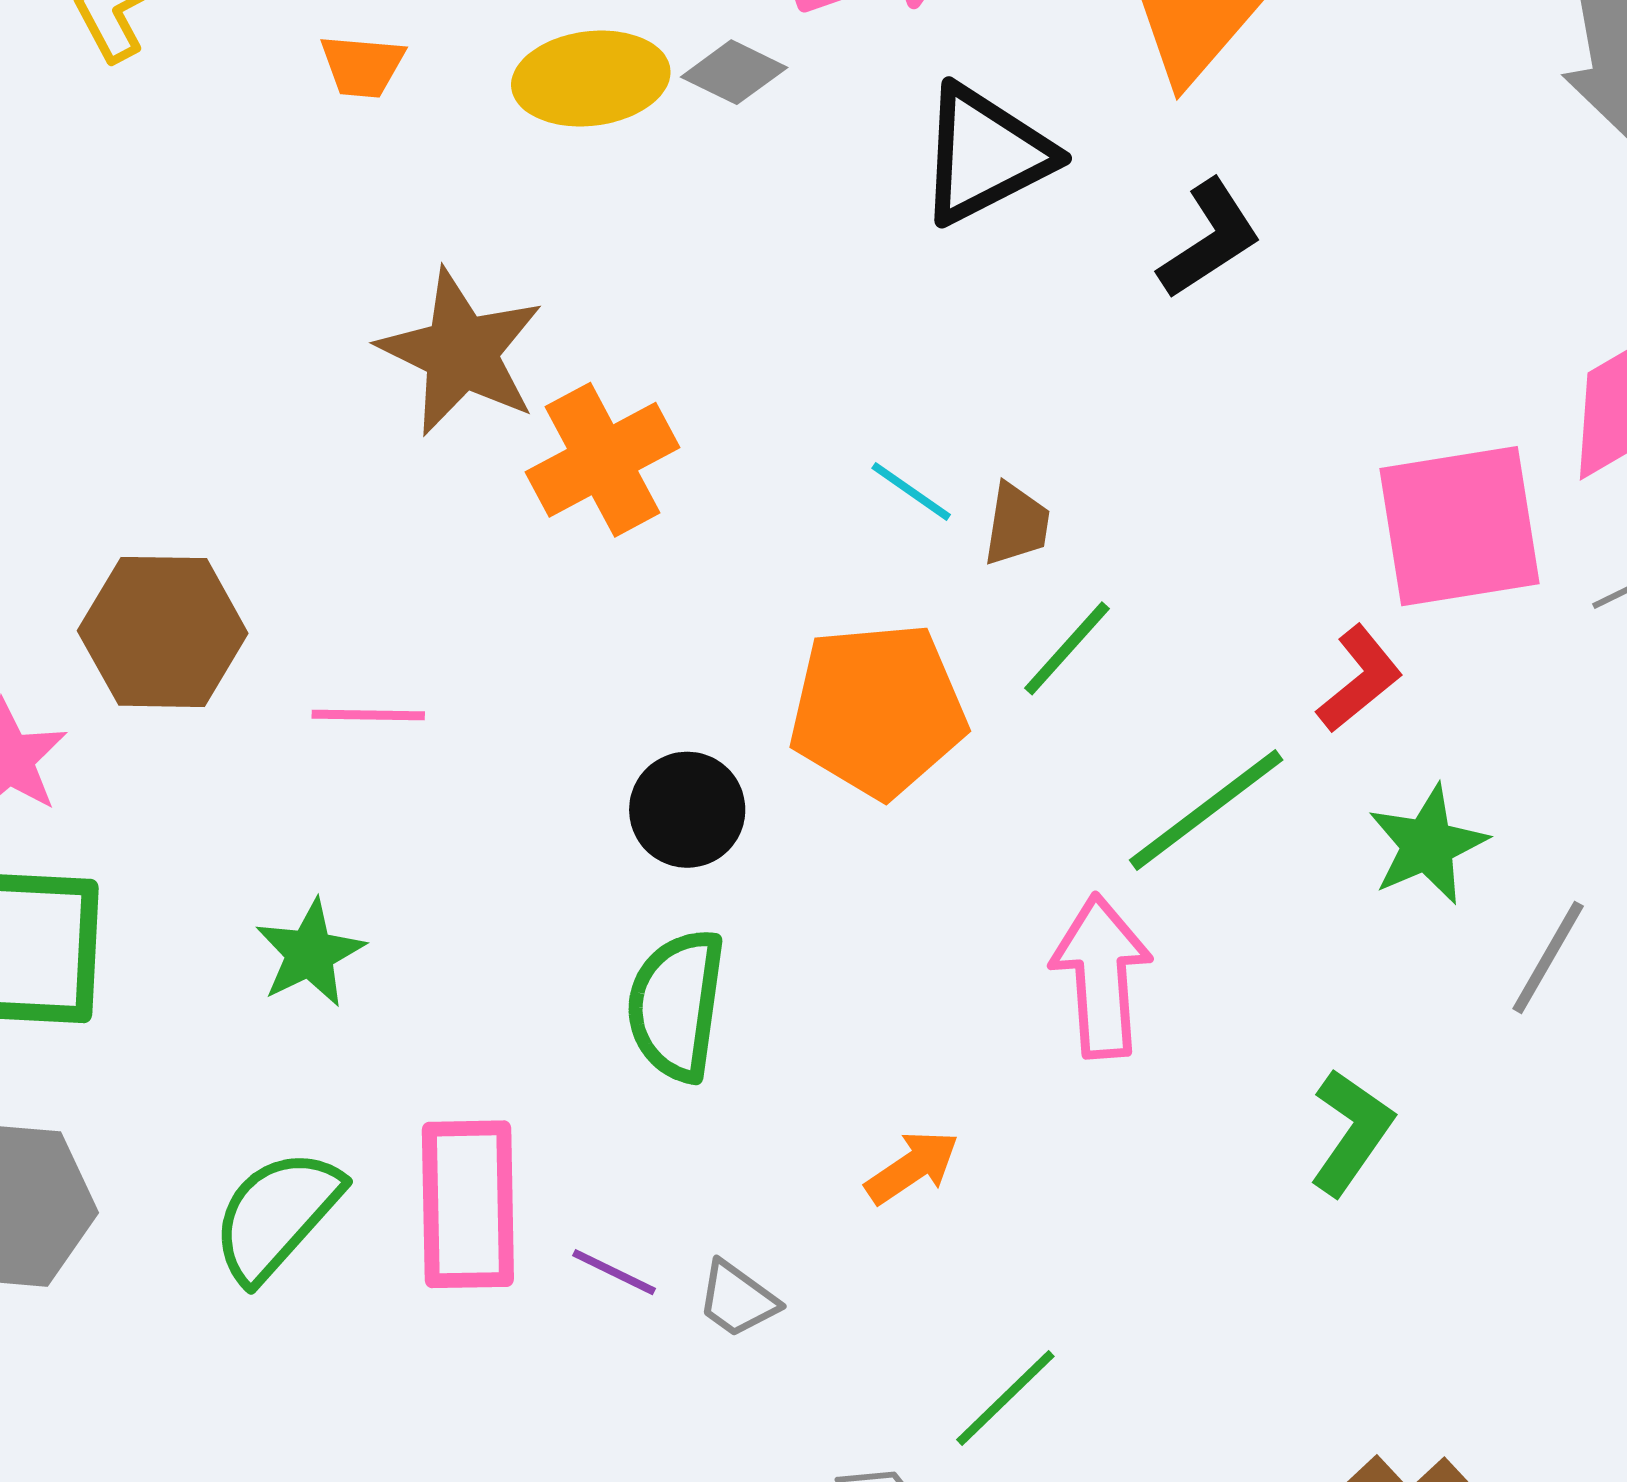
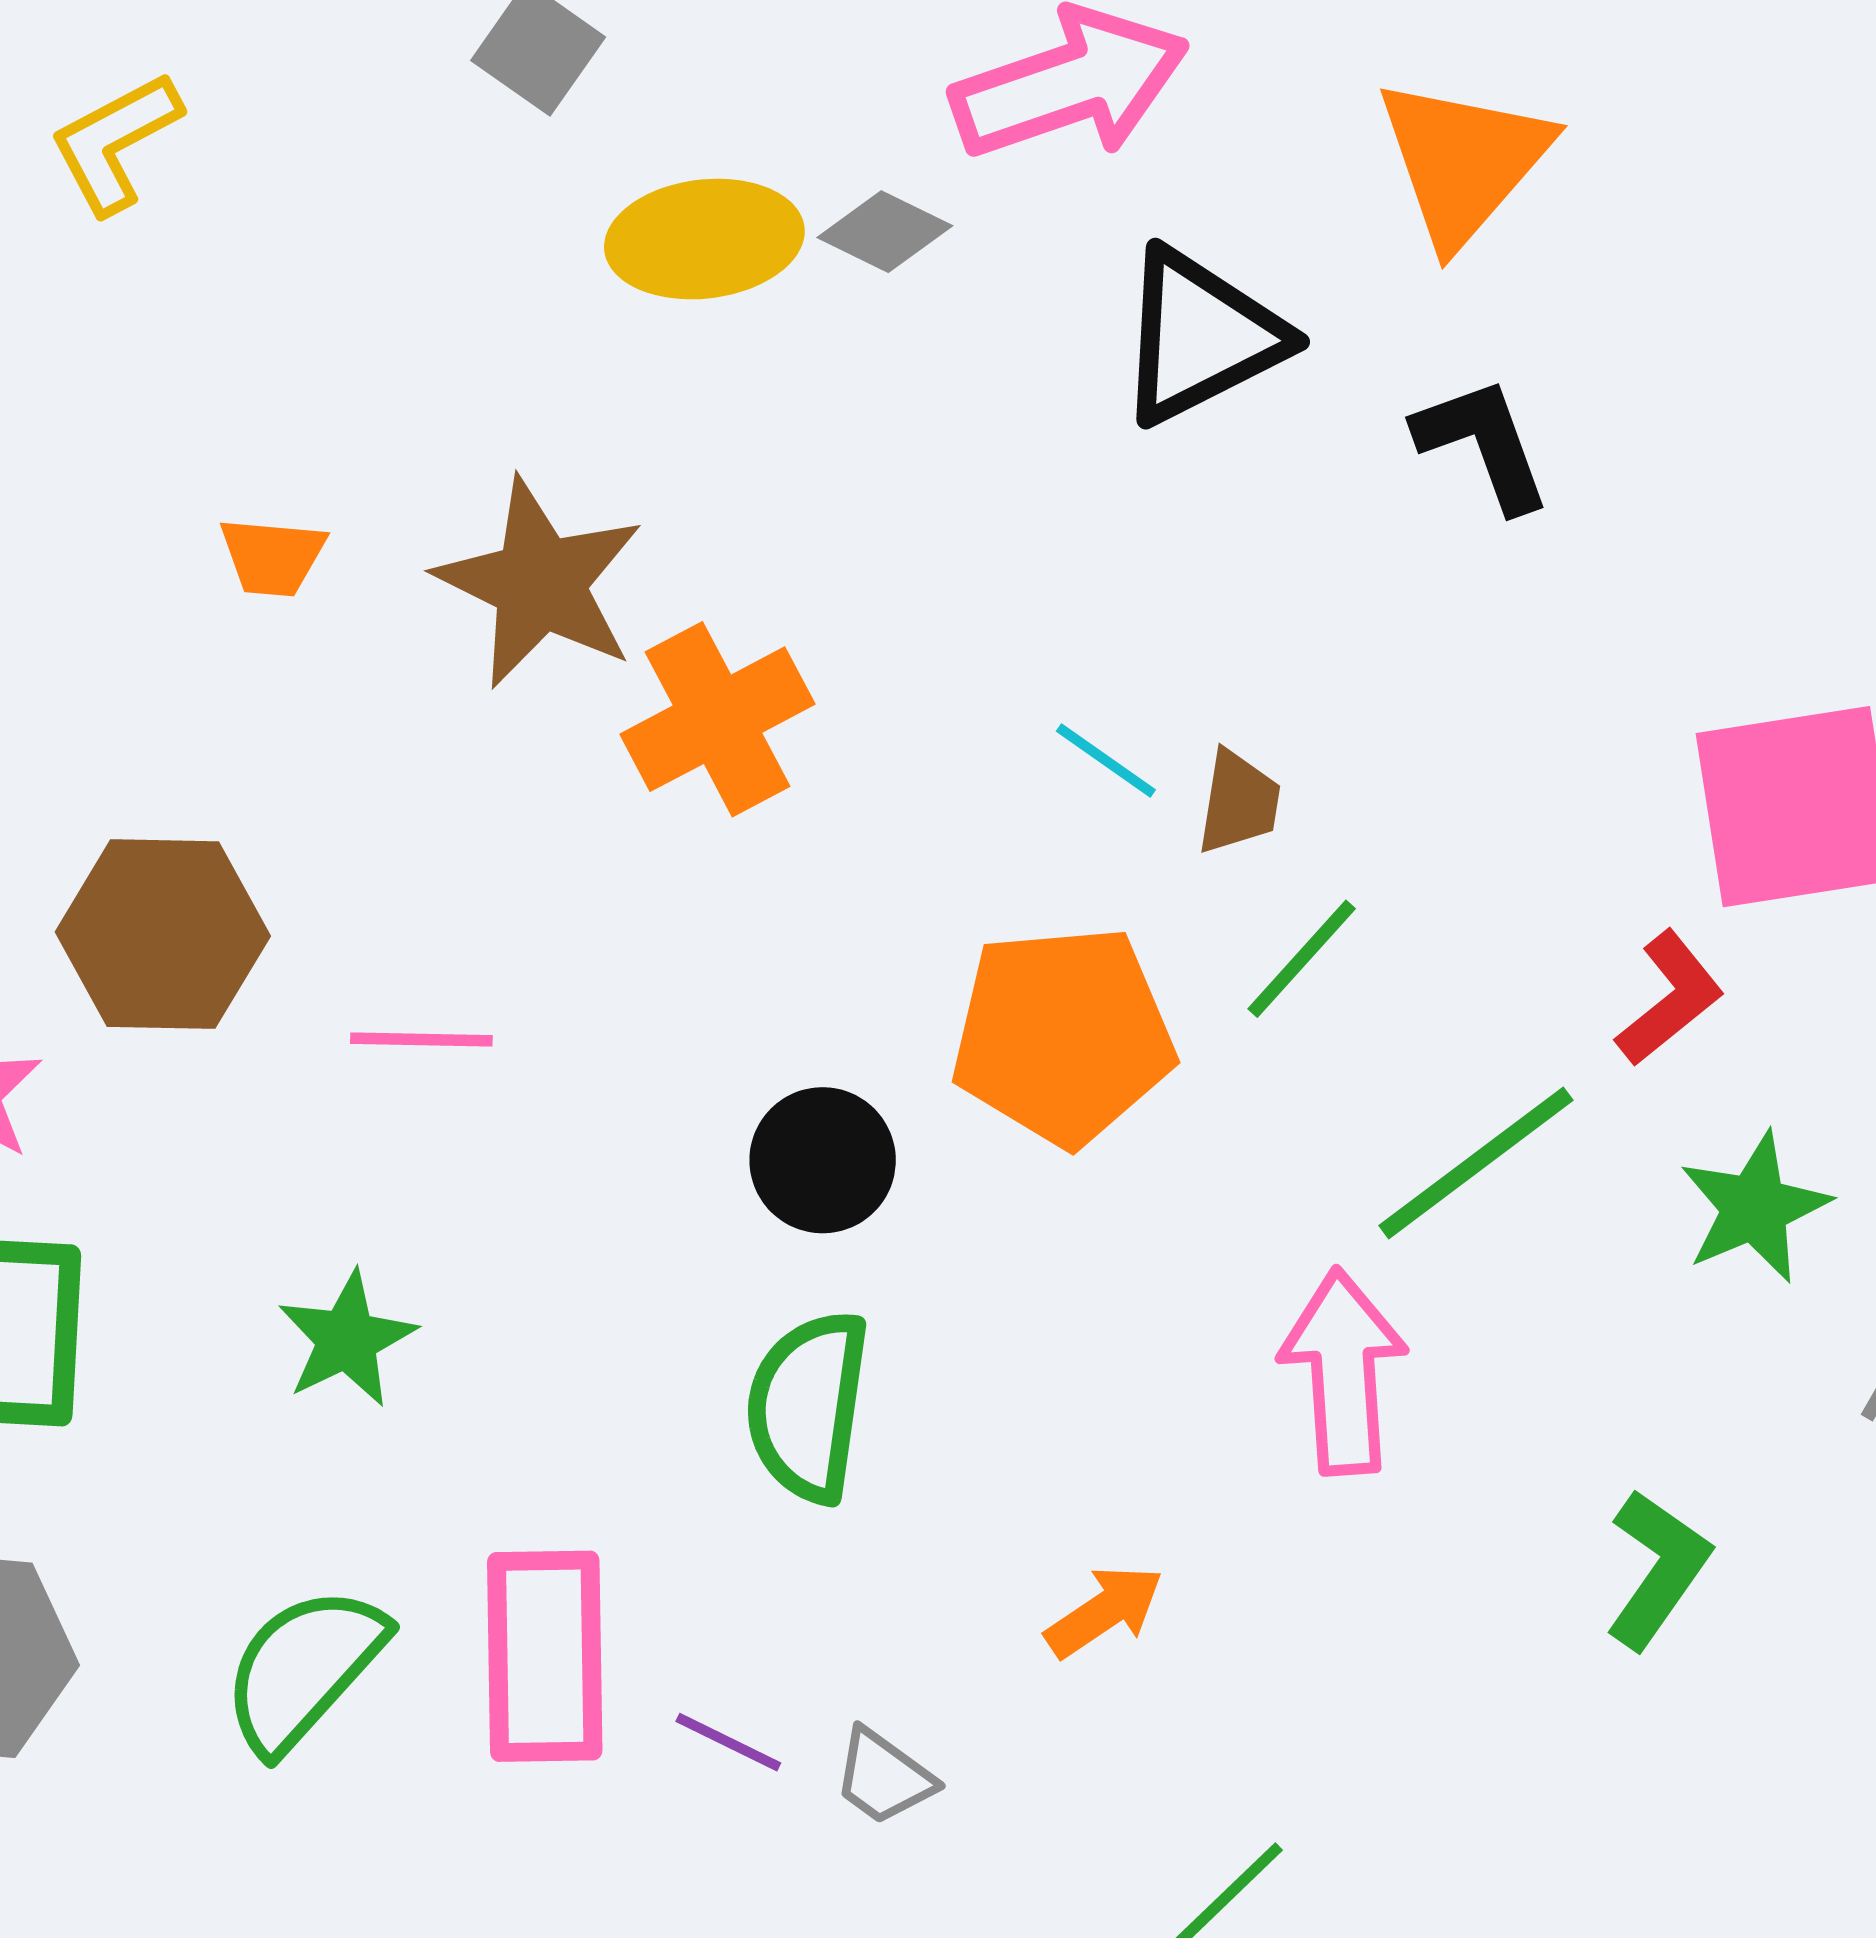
orange trapezoid: (362, 66) -> (273, 557), moved
black L-shape: (1210, 239) -> (1483, 444), turned -77

